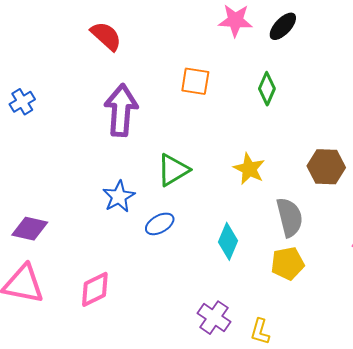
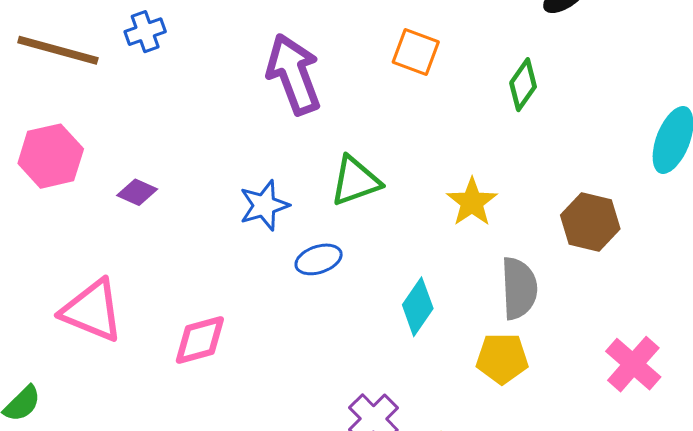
purple arrow: (121, 110) -> (294, 74), turned -36
purple diamond: (30, 229) -> (137, 192), moved, size x0.7

